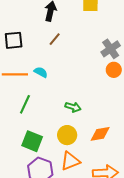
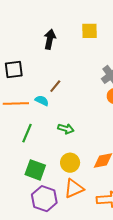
brown line: (55, 39) -> (55, 86), moved
green arrow: (73, 107) -> (66, 129), moved

